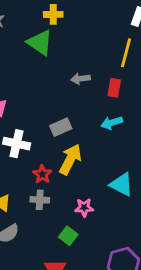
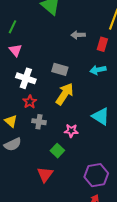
gray rectangle: (61, 127) -> (60, 69), turned 35
red star: (42, 174) -> (30, 102), moved

